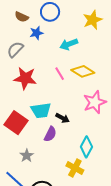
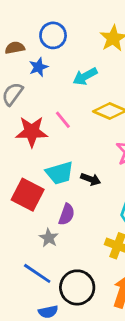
brown semicircle: (22, 17) -> (15, 48), turned 152
pink line: (60, 74) -> (63, 120), moved
purple semicircle: (50, 134) -> (67, 214), moved

